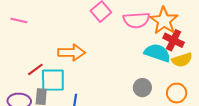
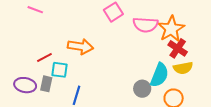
cyan semicircle: (157, 53) -> (159, 75), moved, turned 85
cyan square: (53, 80) -> (59, 70), size x0.7

